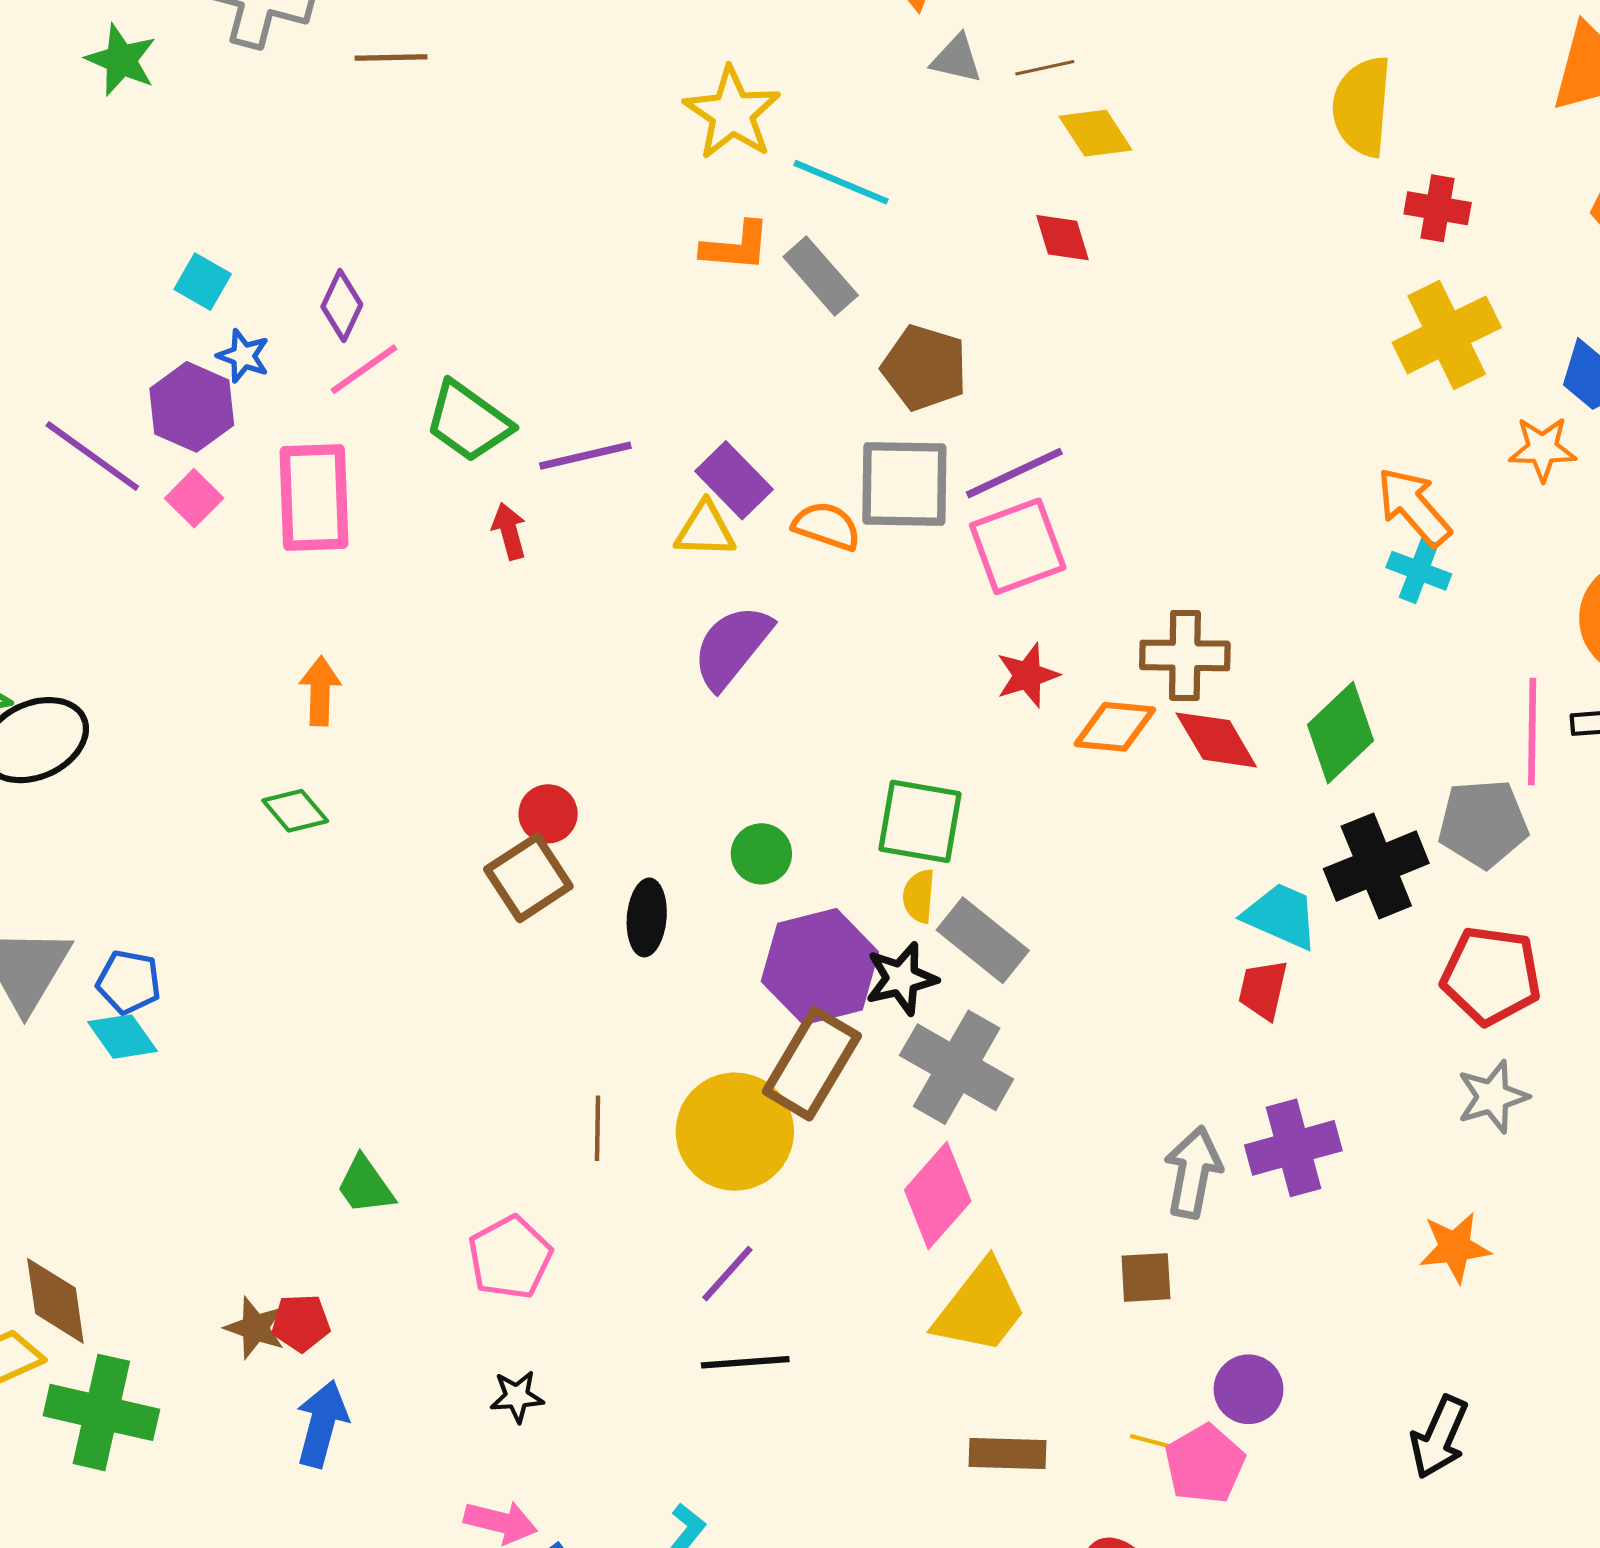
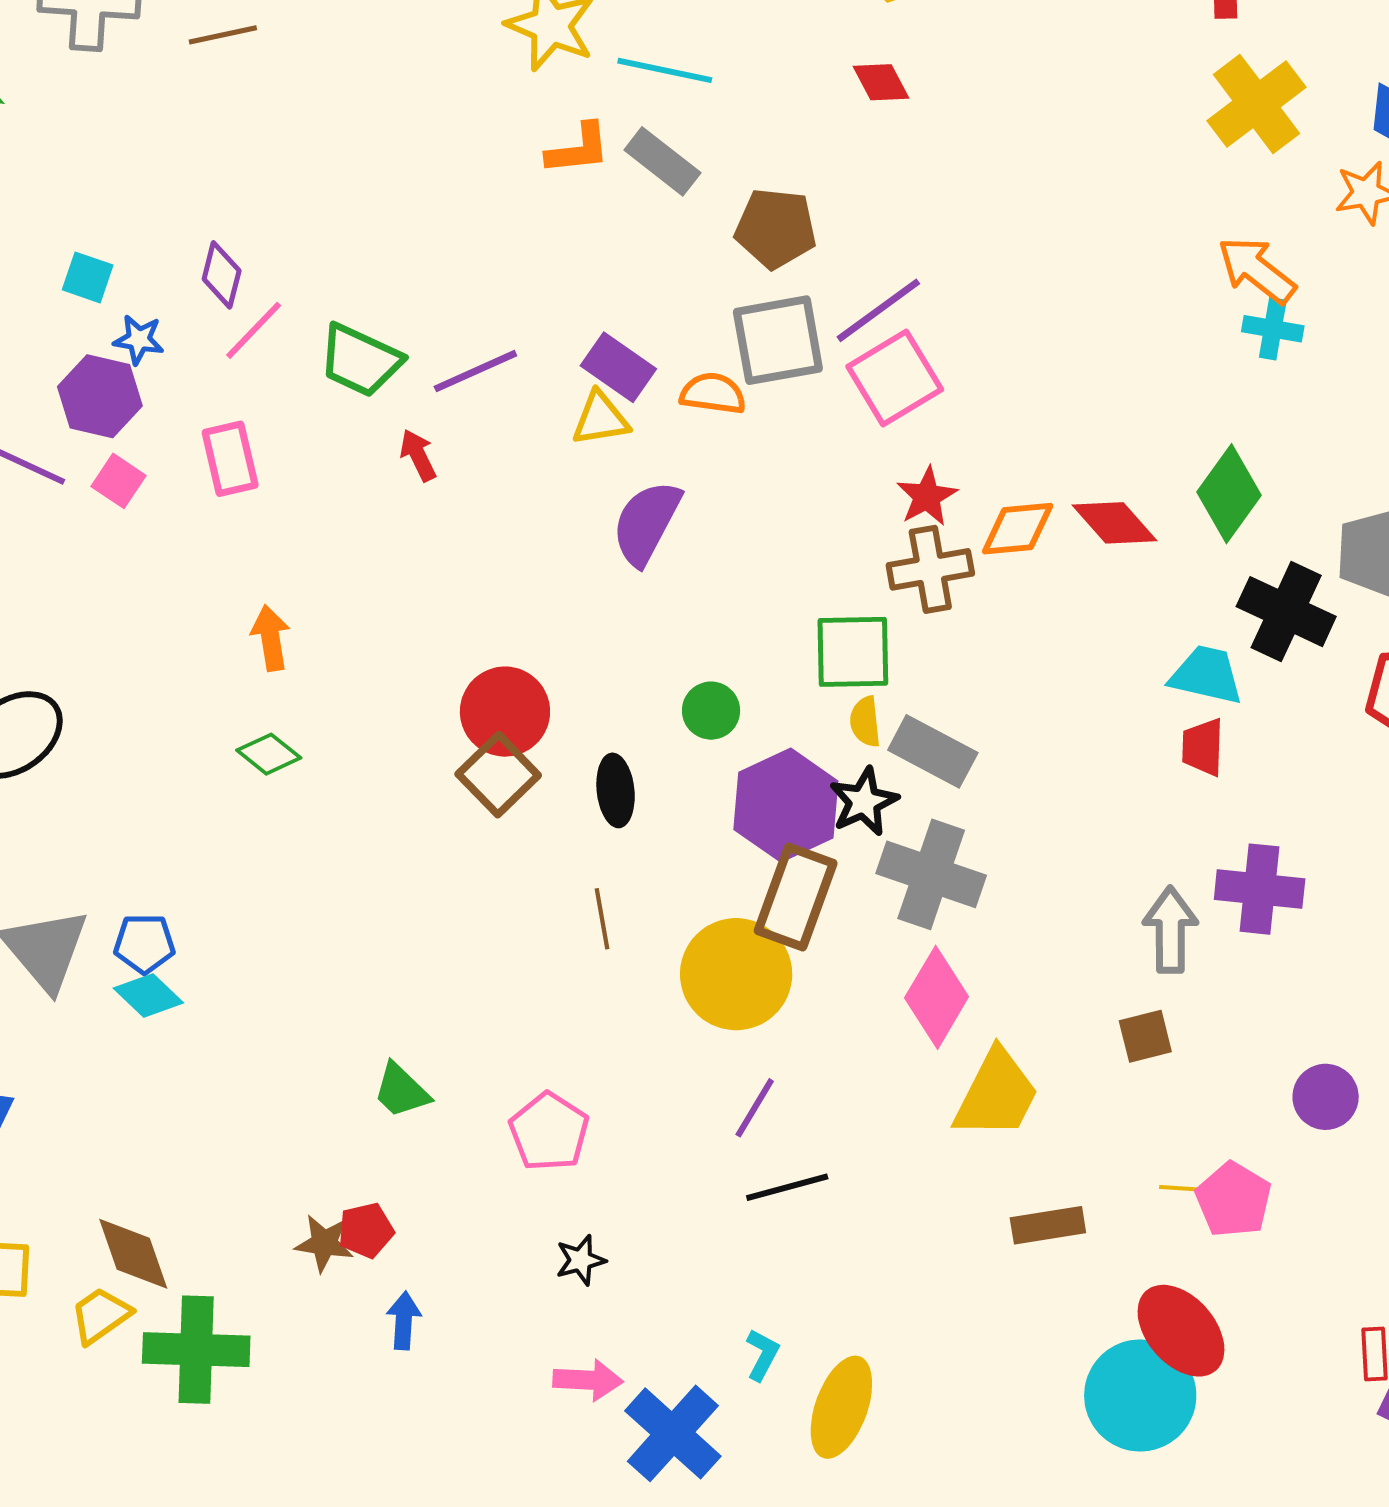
pink rectangle: (314, 498) -> (230, 459), size x0.7
brown cross: (1185, 655) -> (930, 569), moved
red circle: (548, 814) -> (505, 712), size x1.6
black cross: (1376, 866) -> (1286, 612), turned -32
brown line: (597, 1128) -> (602, 919), moved
purple cross: (1293, 1148) -> (1260, 889), turned 32
purple circle: (1249, 1389) -> (1326, 1097), moved
blue arrow: (322, 1424) -> (404, 1321), size x0.7

